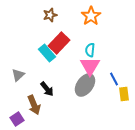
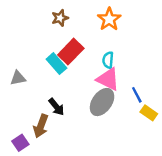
pink triangle: (90, 66) -> (108, 79), turned -35
gray triangle: (18, 75) -> (18, 78), moved, turned 32
yellow rectangle: (124, 94) -> (149, 113), turned -48
brown arrow: (34, 105) -> (41, 126), turned 42

